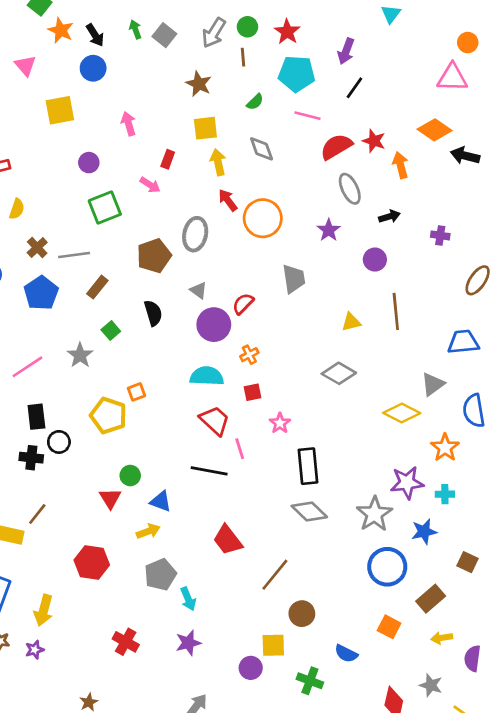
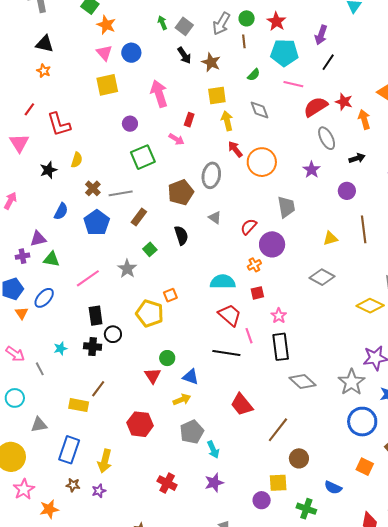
black arrow: (95, 35) -> (184, 55), moved
pink triangle: (25, 66) -> (104, 53), moved
pink arrow: (128, 124) -> (159, 94), size x1.5
purple circle: (214, 325) -> (272, 244), moved
black rectangle: (308, 466) -> (281, 347), moved

